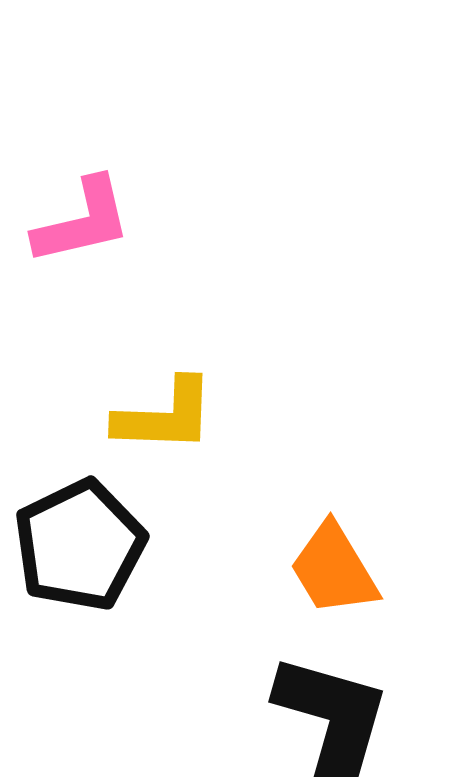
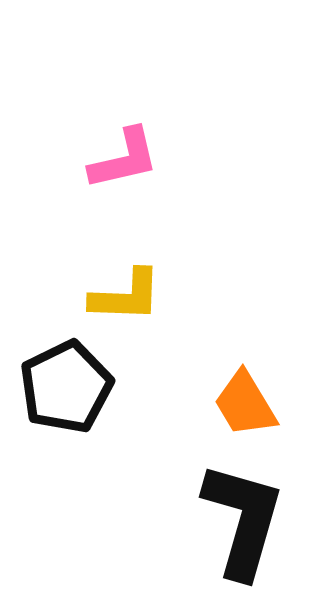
pink L-shape: (82, 221) -> (124, 159), moved

